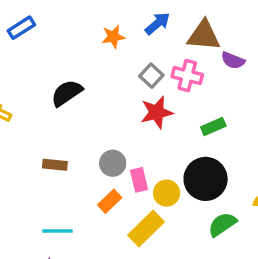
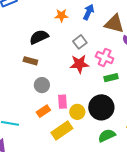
blue arrow: (157, 23) -> (89, 12), turned -35
pink cross: (187, 76) -> (105, 57), moved
black semicircle: (67, 93) -> (39, 37), moved
gray circle: (113, 163) -> (42, 85), moved
brown rectangle: (55, 165) -> (30, 61), moved

